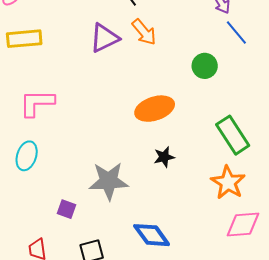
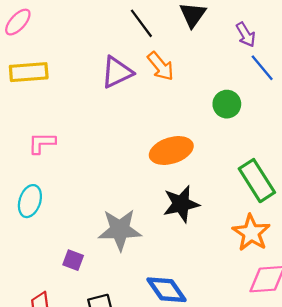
pink L-shape: (37, 103) -> (42, 143), size x0.7
black star: (164, 157) -> (181, 204), size x1.6

